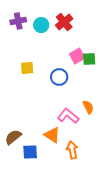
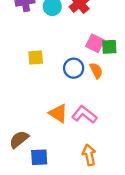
pink square: (77, 56) -> (95, 43), turned -35
orange semicircle: (88, 107) -> (96, 71), moved
orange triangle: (52, 135) -> (58, 113), moved

